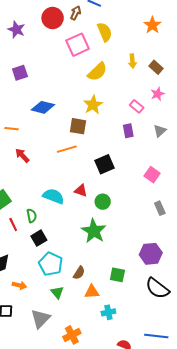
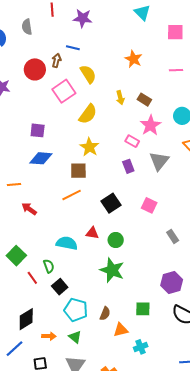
purple square: (20, 73) -> (38, 130), moved, turned 35
pink star: (158, 94) -> (150, 125), size x1.5
gray triangle: (160, 131) -> (159, 161), size x1.5
pink square: (152, 175) -> (149, 205), moved
green triangle: (57, 292) -> (75, 337), moved

